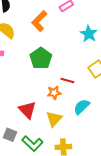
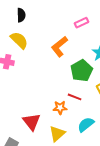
orange L-shape: (39, 21) -> (59, 47), moved
green pentagon: (41, 58) -> (82, 71), moved

